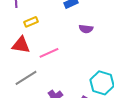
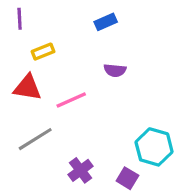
purple semicircle: (86, 29) -> (115, 70), moved

